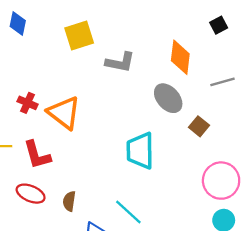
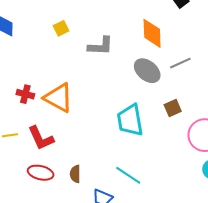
yellow square: (79, 35) -> (61, 28), size x0.6
gray line: (222, 82) -> (180, 63), moved
brown square: (199, 126) -> (173, 108), moved, turned 36

